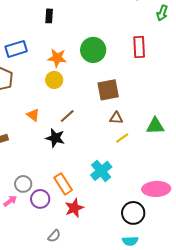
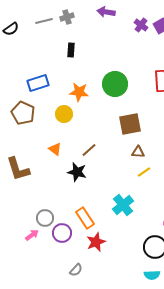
yellow circle: (54, 80) -> (64, 114), moved

